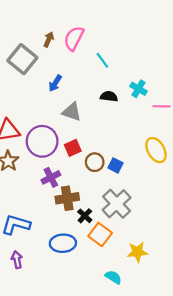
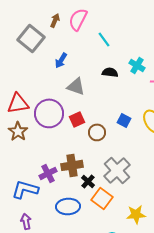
blue square: (115, 165) -> (124, 120), moved
purple cross: (51, 177) -> (48, 173), moved

